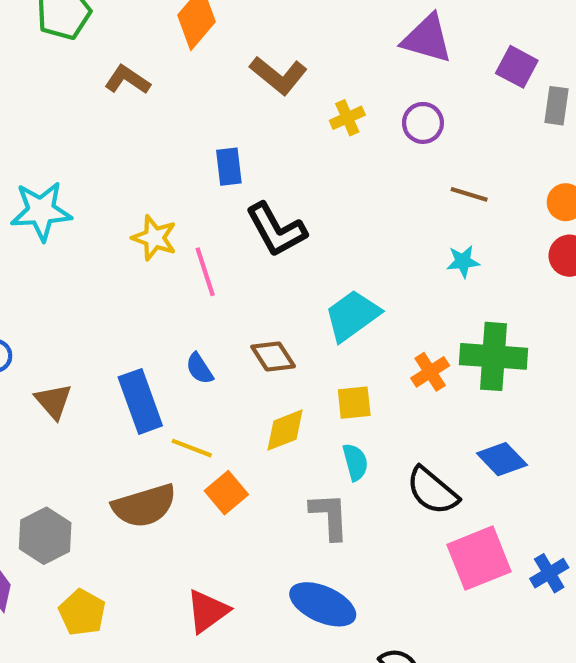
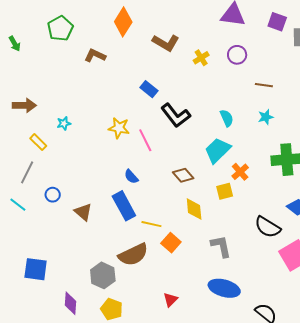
blue rectangle: (229, 167) -> (149, 89), turned -36
cyan star: (41, 211) -> (64, 123), size x0.5
blue semicircle: (200, 369) -> (131, 177), moved
orange cross: (430, 372) -> (240, 172), moved
yellow diamond: (285, 430) -> (194, 209), turned -65
cyan semicircle: (355, 462) -> (227, 118), moved
gray hexagon: (45, 536) -> (103, 275), moved
red triangle: (207, 611) -> (170, 300), size x0.7

